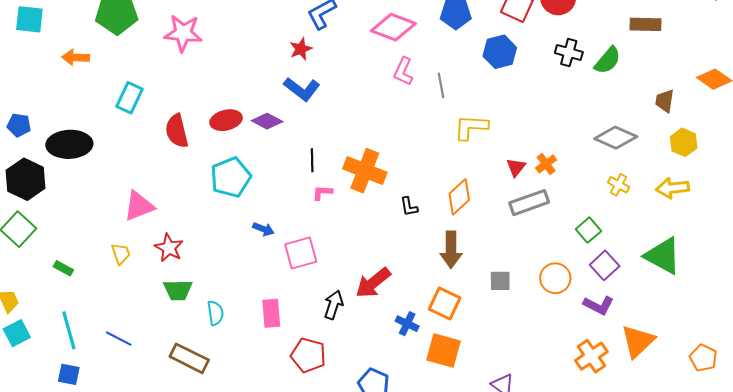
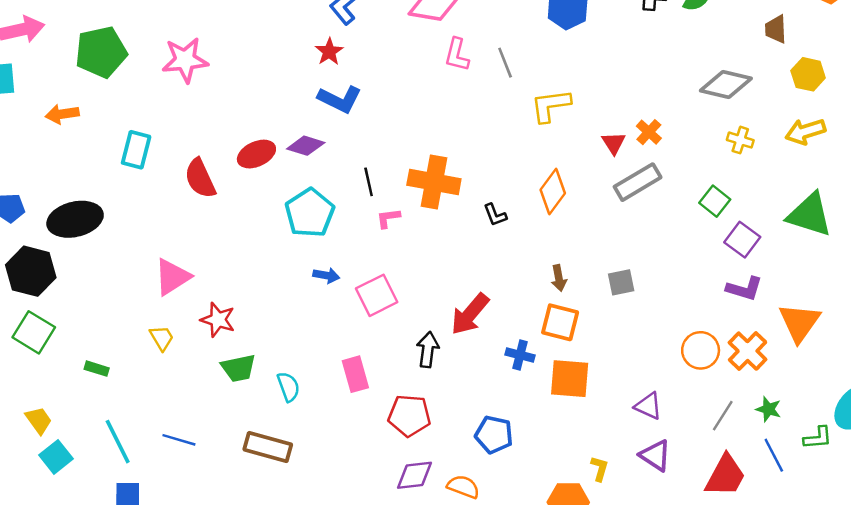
cyan pentagon: (231, 177) -> (310, 213), moved
brown arrow: (451, 250) -> (559, 278), moved, size x0.6
orange circle: (555, 278) -> (701, 350), moved

